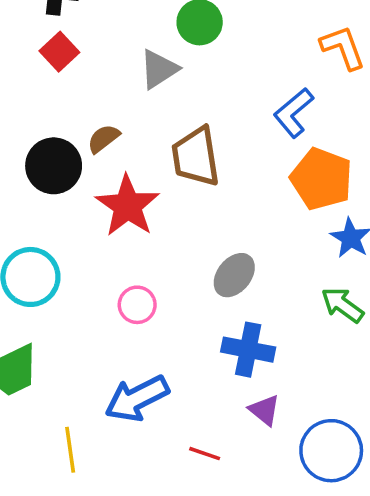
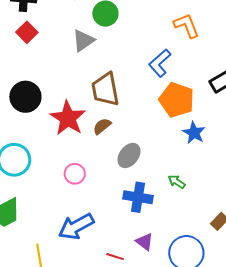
brown semicircle: (103, 139) -> (102, 126), moved
green arrow: (342, 305) -> (177, 182), moved, size x0.7
purple triangle: (264, 410) -> (145, 242), moved

